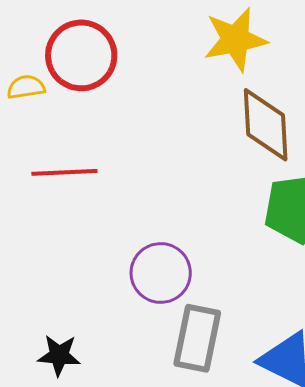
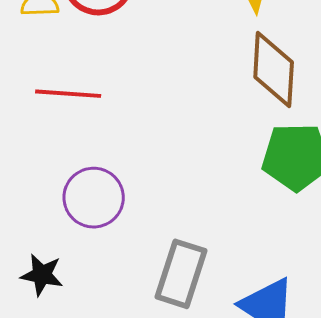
purple circle: (161, 273) -> (94, 198), moved

